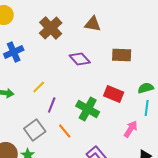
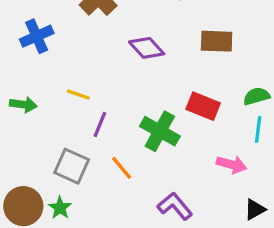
yellow line: (39, 87) -> (78, 95), turned 64
pink arrow: (131, 129) -> (232, 164), turned 72
gray square: (35, 130) -> (72, 166), turned -30

